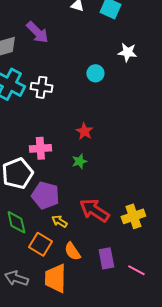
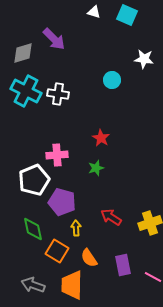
red arrow: (94, 210) -> (111, 217), size x0.7
yellow arrow: (59, 221) -> (76, 228), turned 56

